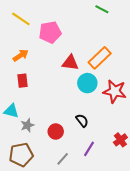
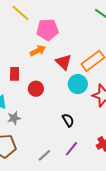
orange arrow: (21, 55) -> (38, 51), moved
red triangle: (70, 63) -> (64, 62), turned 30
red circle: (56, 131) -> (36, 89), moved

